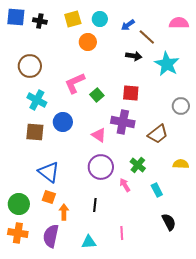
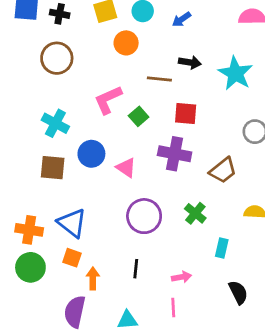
brown line: (147, 37) -> (159, 79), moved, turned -36
brown circle: (30, 66) -> (57, 58), moved
pink triangle: (99, 135) -> (126, 168), moved
pink arrow: (125, 185) -> (181, 277), moved, turned 112
cyan rectangle: (157, 190) -> (222, 248), turned 40
orange cross: (18, 233) -> (29, 230), moved

